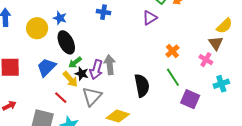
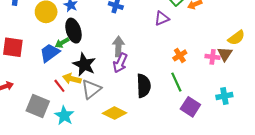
pink cross: (206, 60) -> (213, 57), moved, turned -32
green arrow: (75, 62) -> (62, 43), moved
gray arrow: (110, 65) -> (118, 47), moved
purple arrow: (96, 70) -> (120, 63), moved
black star: (82, 74) -> (84, 65), size x1.6
yellow arrow: (70, 79) -> (72, 79), moved, turned 138

